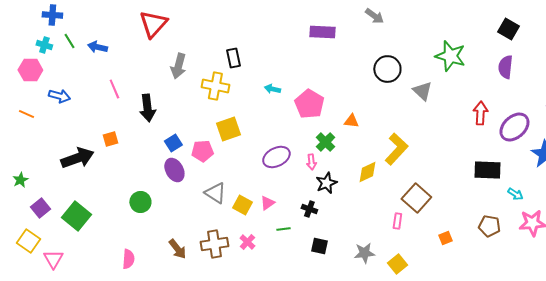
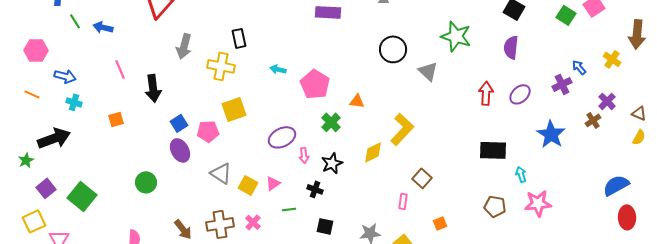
cyan cross: (44, 45) -> (74, 102), moved
purple ellipse: (514, 127) -> (520, 94), moved, size x0.7
black arrow: (77, 158) -> (54, 138), moved
pink arrow: (311, 162) -> (304, 155), moved
cyan arrow: (515, 194) -> (521, 174), turned -140
brown square: (416, 198) -> (422, 178), size x0.7
orange square: (445, 238) -> (440, 223), moved
yellow square: (28, 241) -> (34, 221), turned 30

